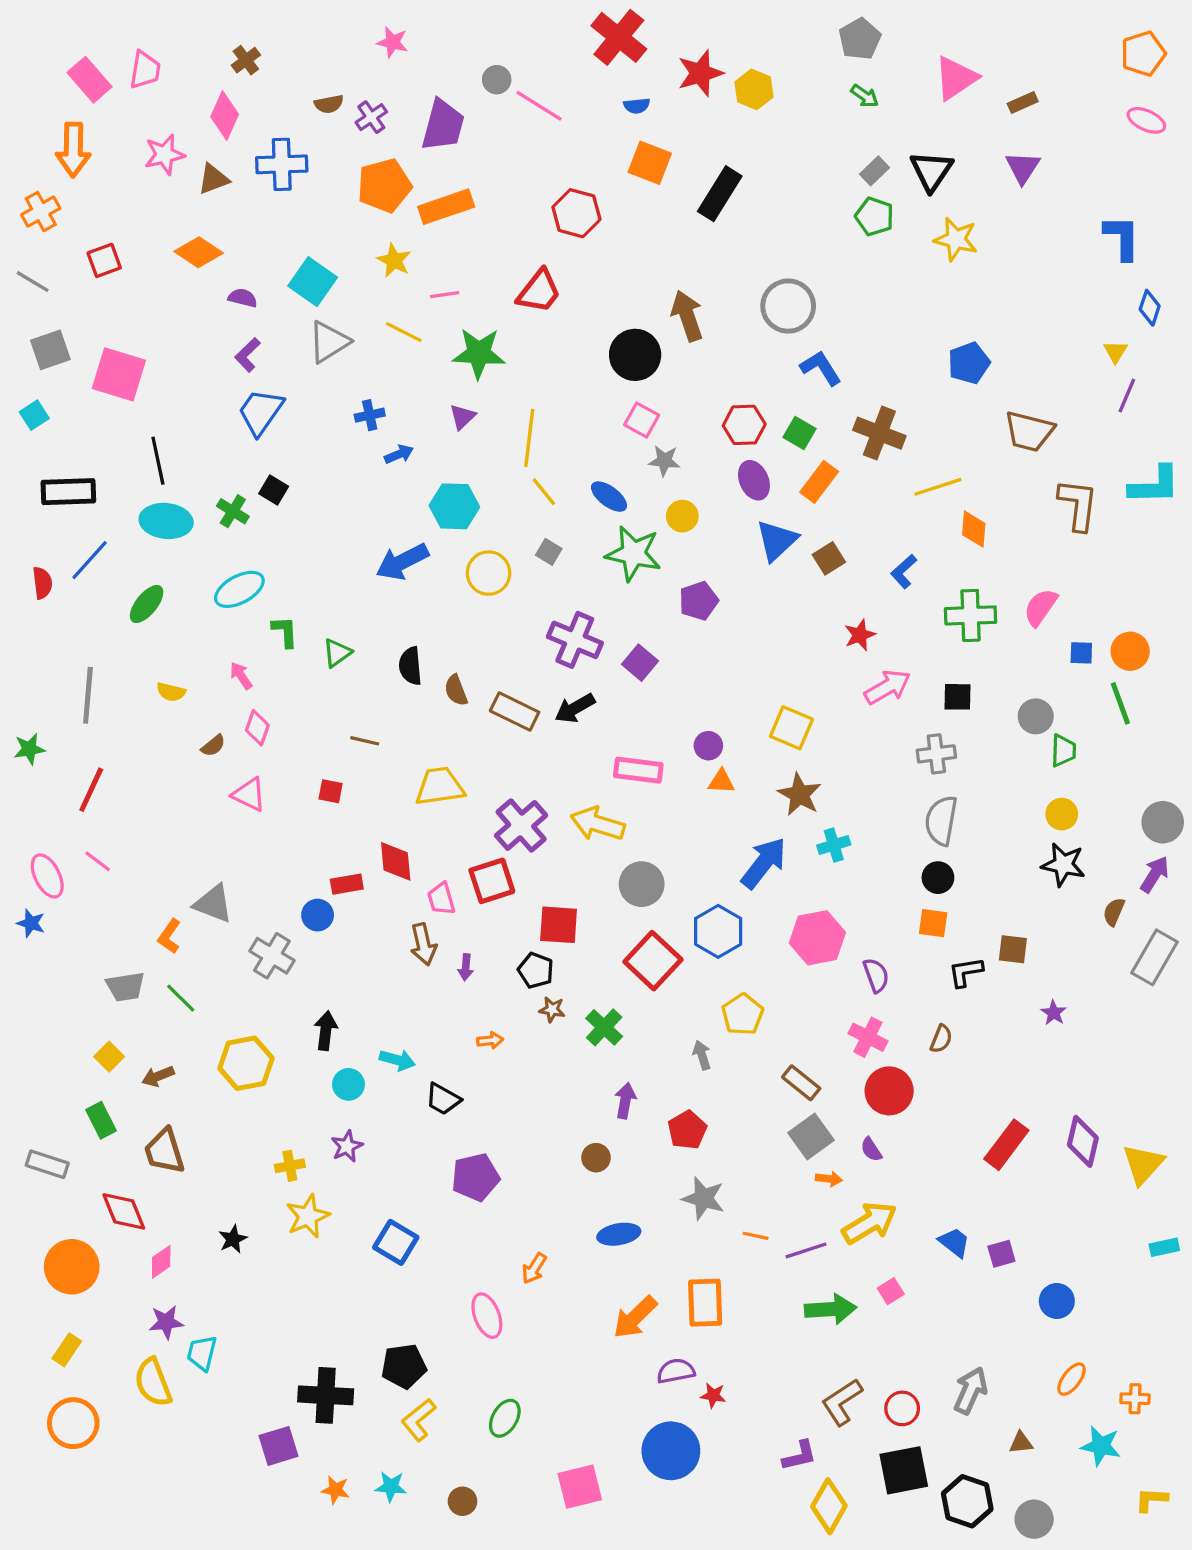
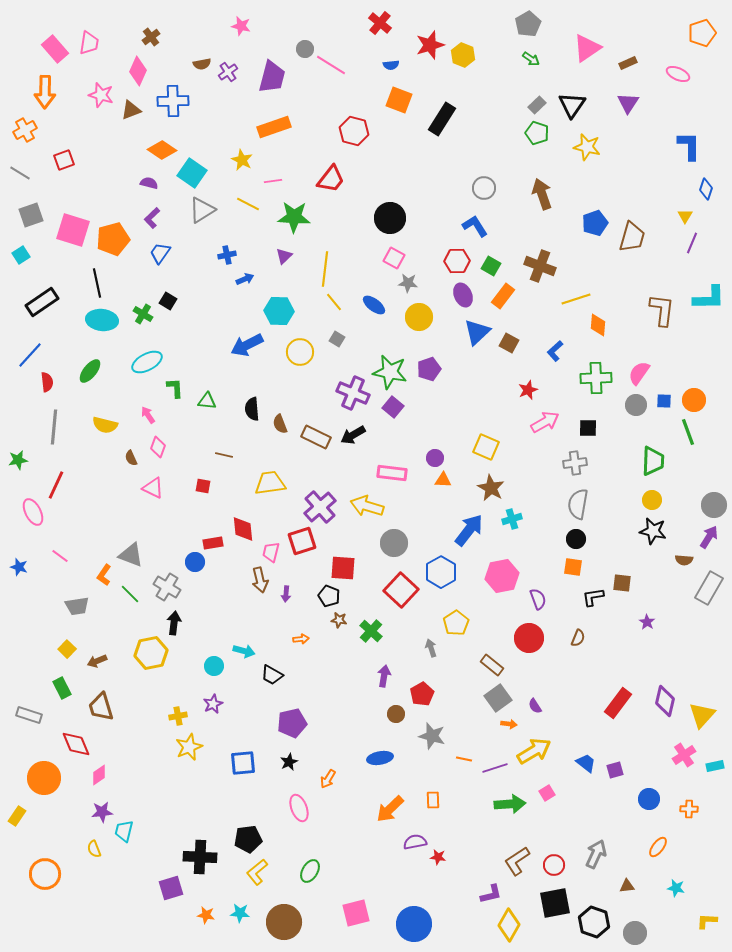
red cross: (619, 37) -> (380, 23), size x0.7
pink ellipse: (1146, 120) -> (678, 74), moved
pink star: (164, 155) -> (101, 95), turned 30
orange pentagon: (384, 186) -> (113, 239), moved
orange diamond: (199, 252) -> (162, 150), moved
gray circle: (788, 306) -> (484, 188), size x0.7
brown arrow: (687, 316) -> (542, 194), moved
blue L-shape: (821, 368) -> (475, 226), moved
blue trapezoid: (261, 412) -> (160, 253), size x0.7
brown trapezoid: (1029, 431) -> (632, 237), moved, turned -88
black rectangle: (68, 492) -> (42, 302), turned -32
yellow circle: (682, 516) -> (419, 317), size x1.4
green star: (633, 554) -> (390, 372), moved
brown square: (829, 558) -> (509, 343), turned -30
blue line: (90, 560) -> (30, 355), moved
red semicircle: (42, 583) -> (47, 382), moved
green triangle: (337, 653) -> (207, 401), turned 42
yellow semicircle: (171, 692) -> (105, 425), size x1.4
gray circle: (1036, 716) -> (636, 405), moved
brown semicircle: (213, 746) -> (131, 458), turned 105
green trapezoid: (1063, 751) -> (653, 461), size x1.4
pink line: (98, 861) -> (60, 556), moved
pink ellipse: (47, 876) -> (33, 512), moved
pink trapezoid: (441, 899) -> (271, 552), turned 30
brown semicircle: (1114, 912) -> (684, 560), turned -108
green line: (181, 998) -> (130, 594), moved
black arrow: (326, 1031) -> (174, 623), moved
pink cross: (868, 1037) -> (684, 755), moved, turned 30
red circle: (889, 1091) -> (529, 638), moved
brown circle: (596, 1158) -> (396, 714), moved
black star: (233, 1239) -> (289, 762), moved
blue square: (396, 1242) -> (243, 763), turned -36
orange rectangle: (705, 1303) -> (433, 800), size x0.6
yellow rectangle: (67, 1350) -> (17, 816), moved
yellow semicircle: (153, 1382) -> (94, 849), size x0.6
orange cross: (1135, 1399) -> (689, 809), moved
cyan star: (1101, 1446) -> (676, 888), size x0.7
blue circle: (671, 1451) -> (414, 924), moved
brown circle: (462, 1501) -> (284, 922), size x2.0

